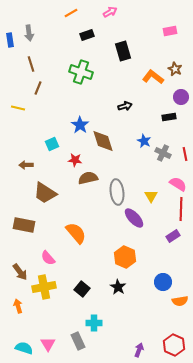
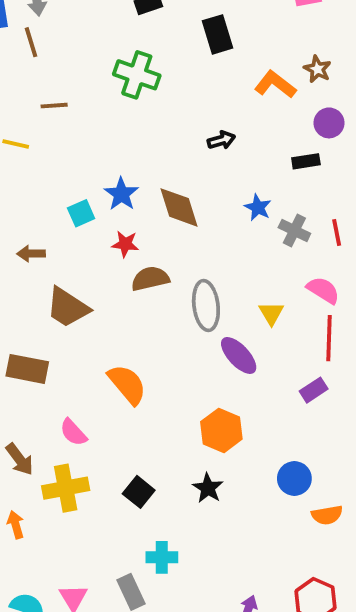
brown line: (31, 64) -> (31, 42), moved
brown line: (38, 88) -> (54, 106), turned 64
blue star: (80, 125) -> (121, 194), moved

